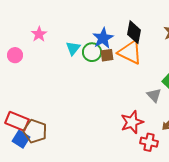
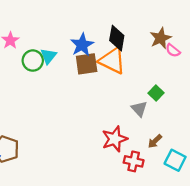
green circle: (92, 52) -> (33, 61), moved
brown square: (107, 55) -> (87, 64), size x1.5

